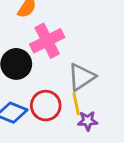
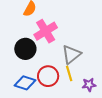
purple star: (88, 121) -> (89, 85), moved

